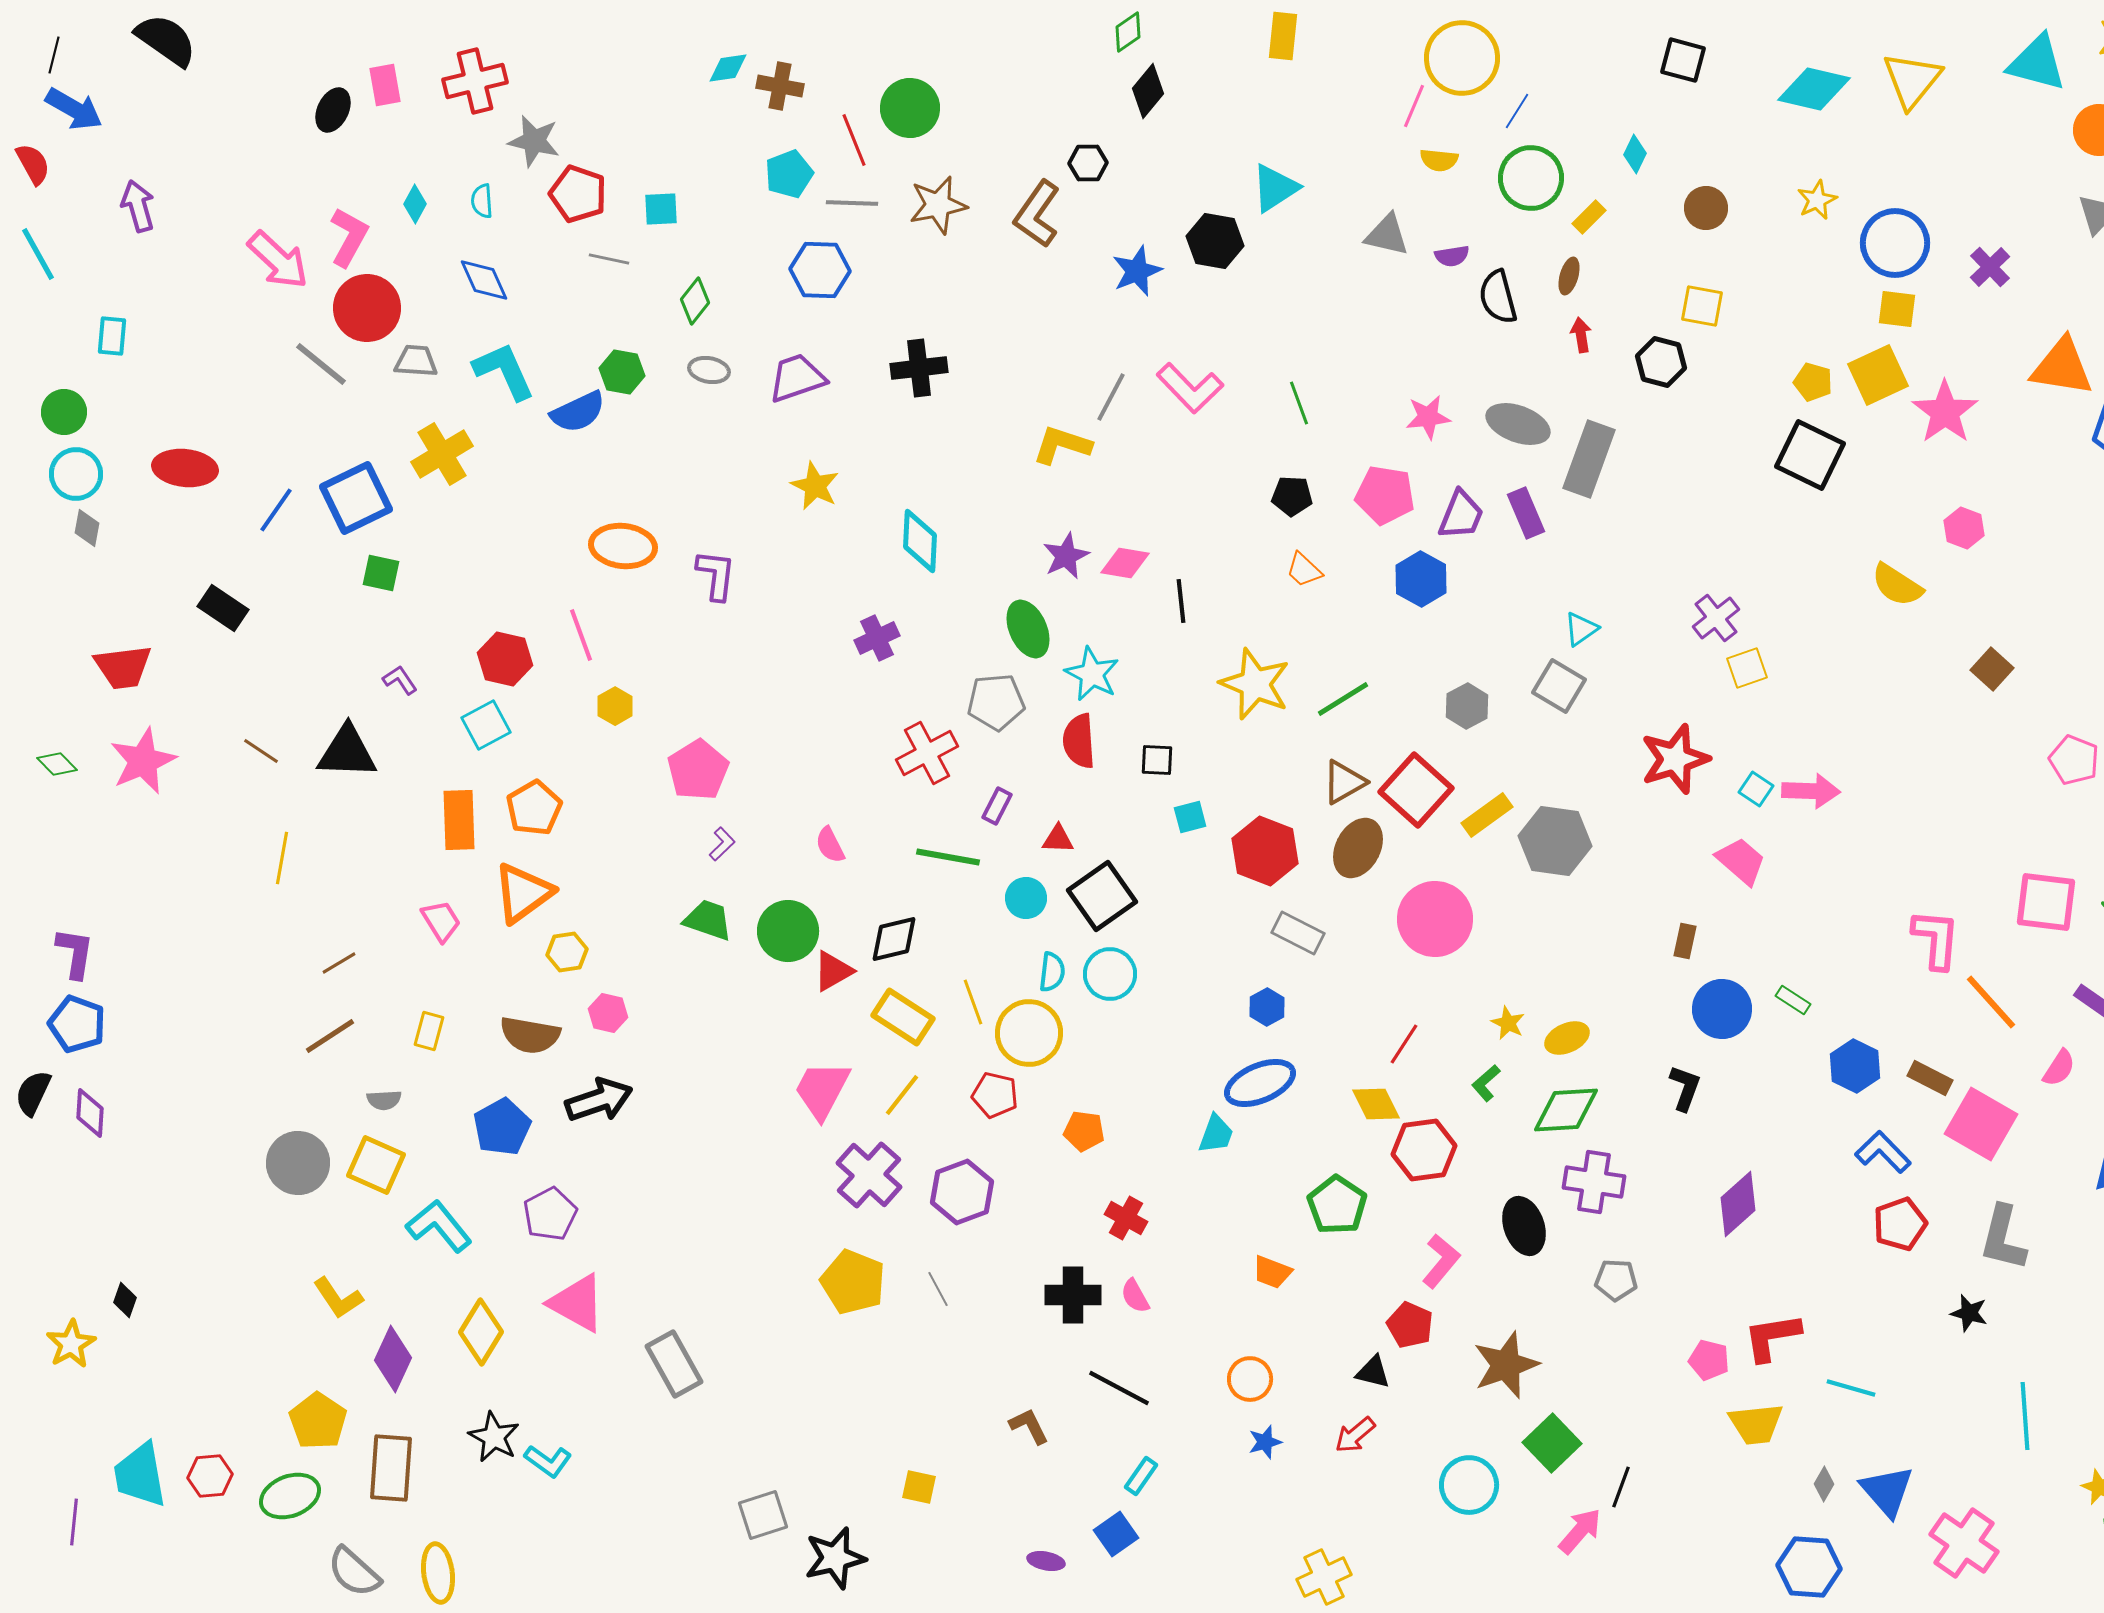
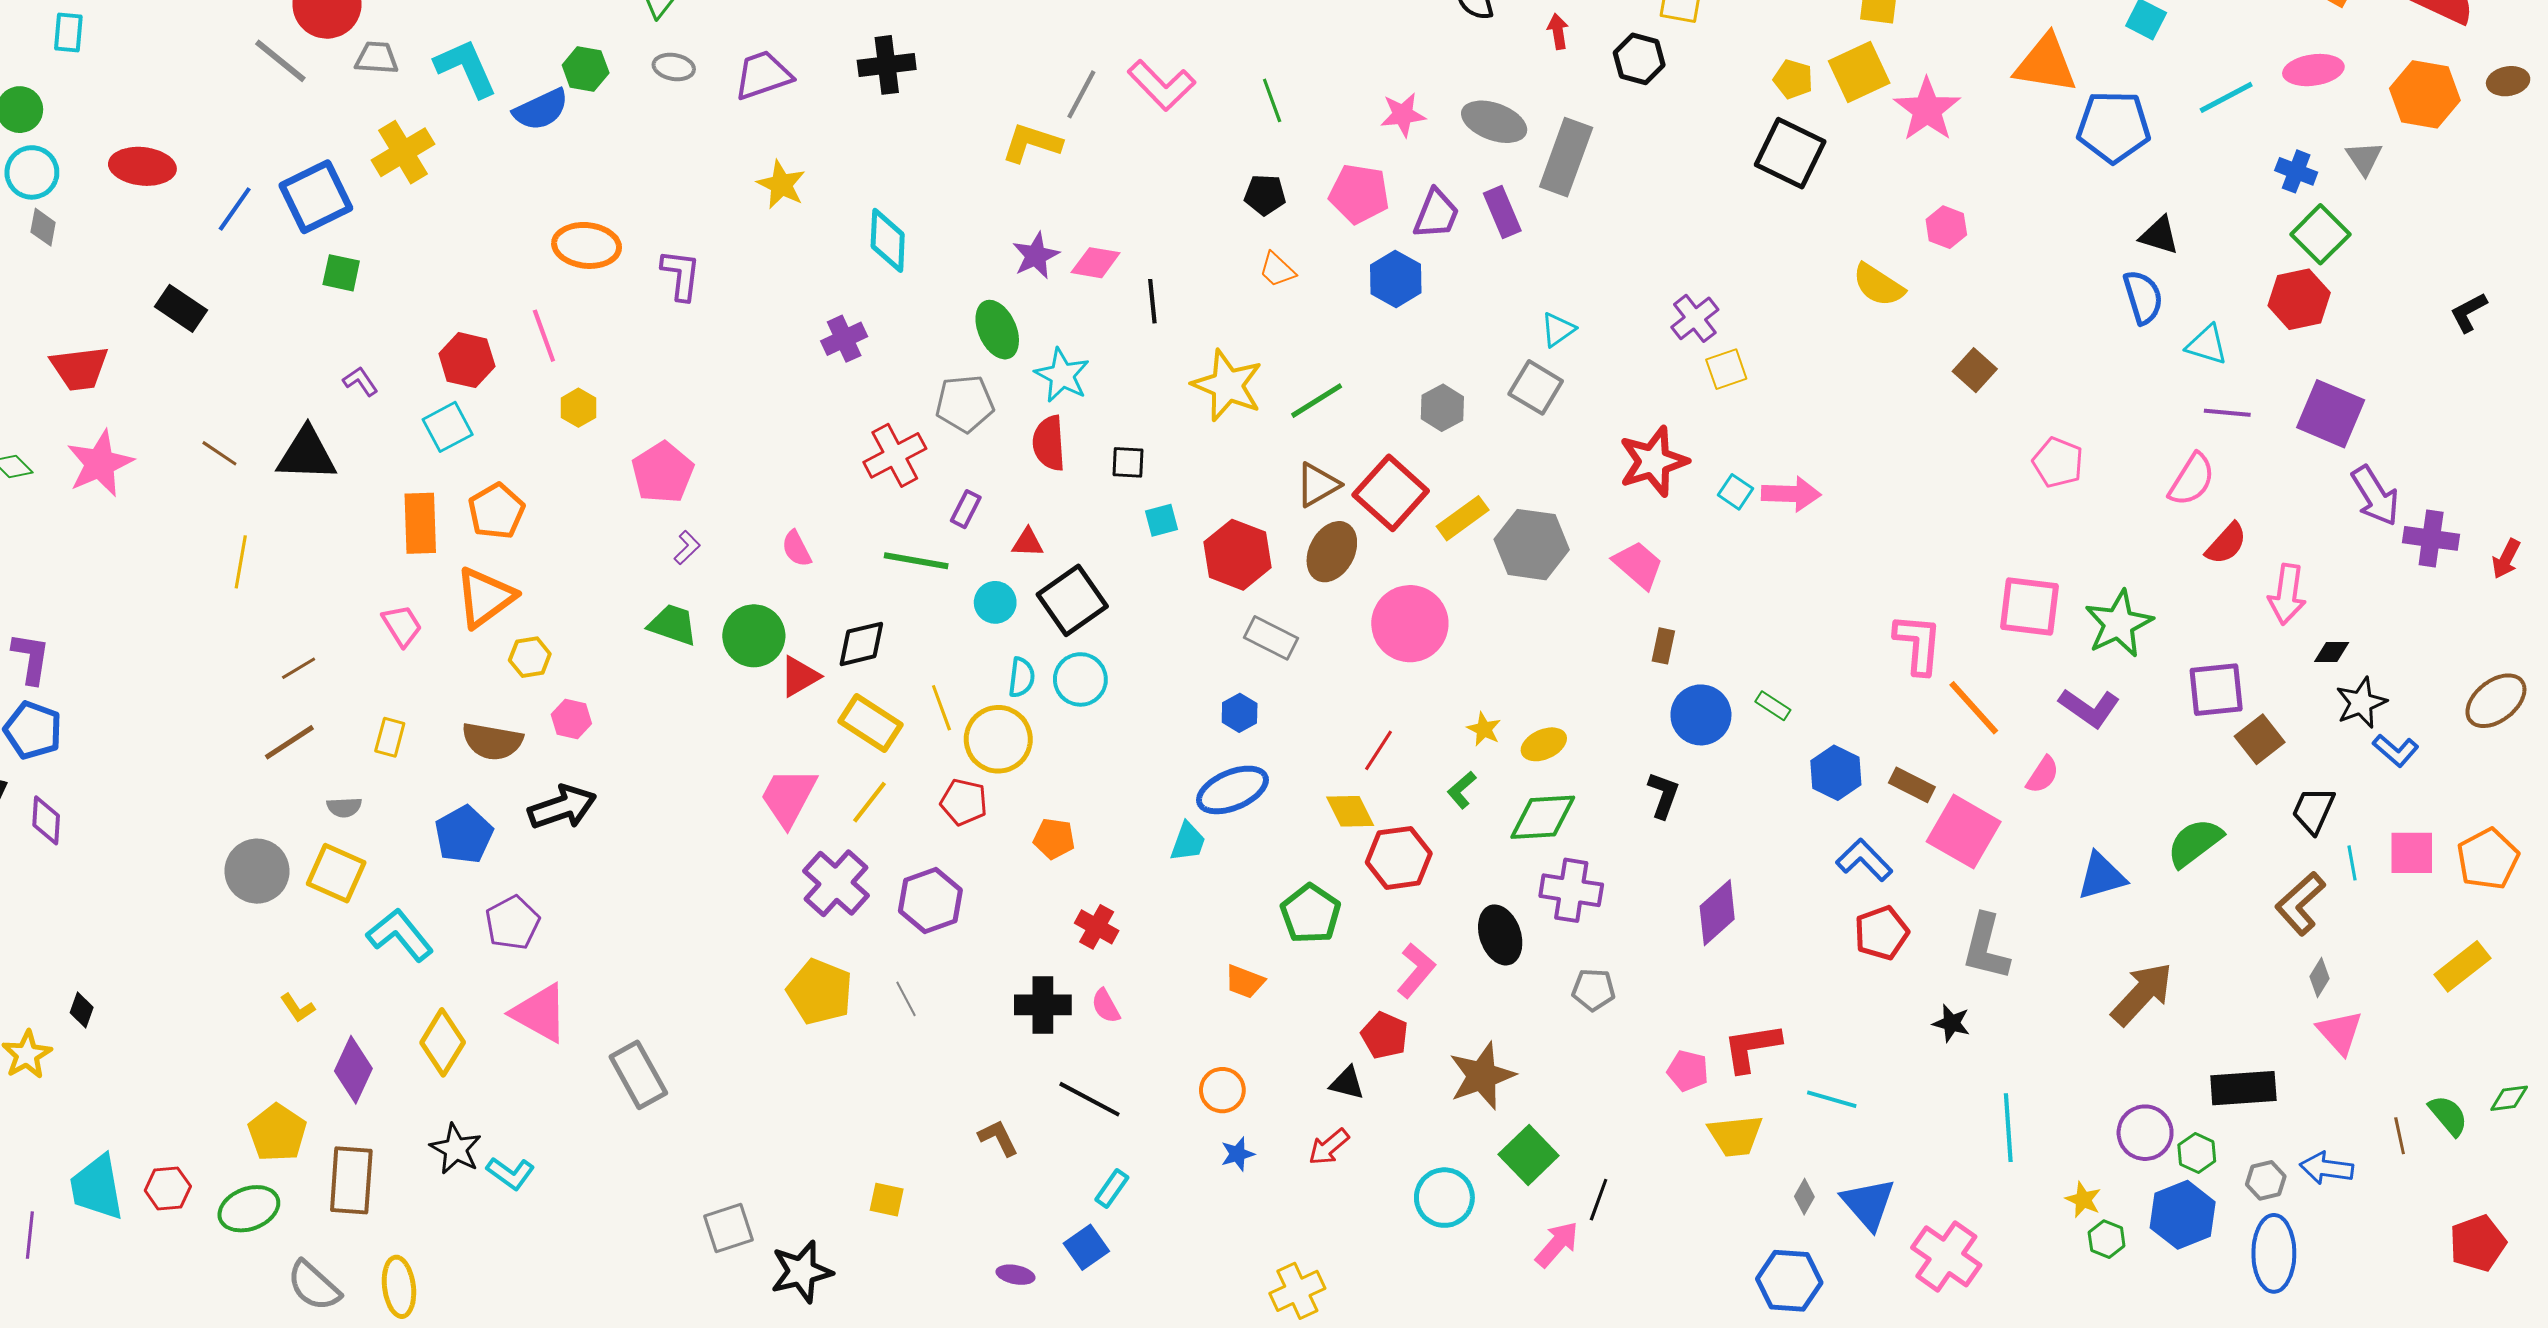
pink trapezoid: (1741, 861) -> (1638, 565), moved
yellow L-shape: (338, 1298) -> (298, 1008), size x0.7

